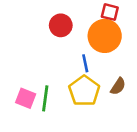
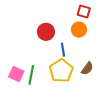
red circle: (61, 25) -> (46, 32), moved
orange circle: (105, 36) -> (79, 30), size x0.6

